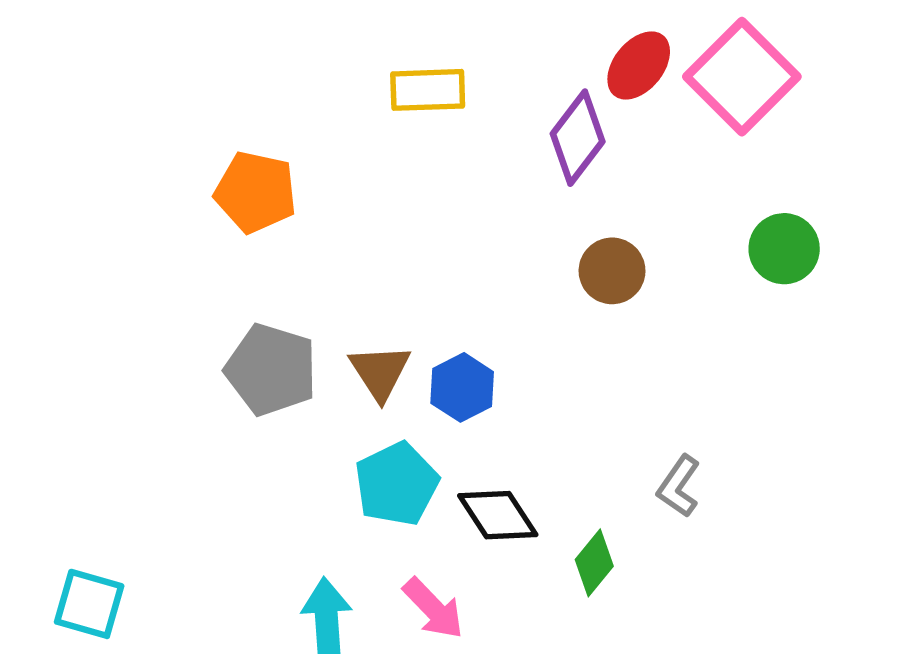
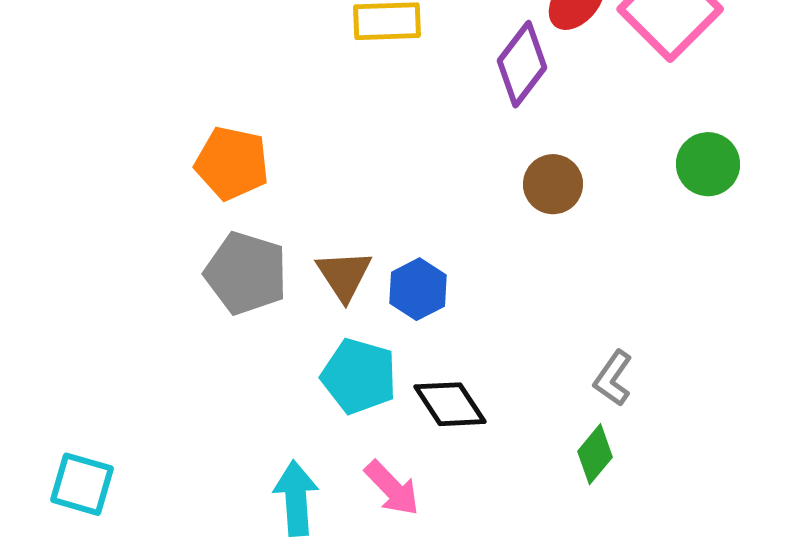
orange pentagon: (256, 192) -> (232, 163), moved
cyan pentagon: (397, 484) -> (359, 376), turned -30
green diamond: (594, 563) -> (595, 454), moved

